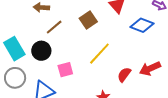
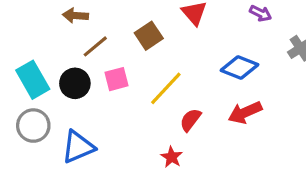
blue diamond: (142, 25) -> (240, 68), moved
pink square: (65, 70) -> (117, 79), moved
red semicircle: (124, 75) -> (190, 120), moved

